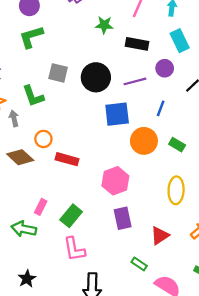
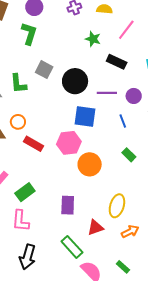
green L-shape: (31, 37) -> (29, 34), turned 110
purple circle: (165, 68) -> (134, 96), moved
blue line: (161, 108) -> (123, 121), turned -56
orange circle: (144, 141) -> (90, 164), moved
pink hexagon: (115, 181) -> (69, 143), moved
yellow ellipse: (176, 190) -> (117, 206), moved
green rectangle: (139, 264) -> (72, 247), size x1.6

